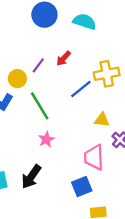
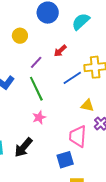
cyan semicircle: (84, 22) -> (81, 22), turned -66
purple line: (38, 65) -> (36, 62), moved
yellow circle: (17, 79) -> (20, 36), moved

